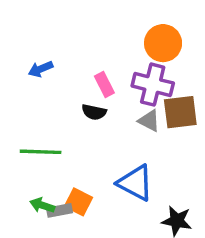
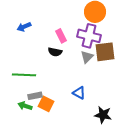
gray triangle: (149, 121) -> (87, 57), turned 48
blue triangle: (135, 183) -> (79, 93), size x0.6
gray rectangle: (60, 210) -> (35, 96), moved

